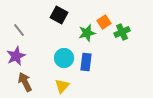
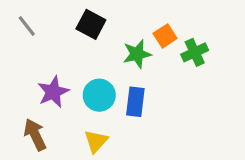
gray line: (19, 30) -> (27, 26), moved
purple star: (16, 56) -> (53, 92), moved

